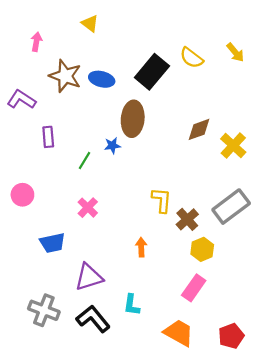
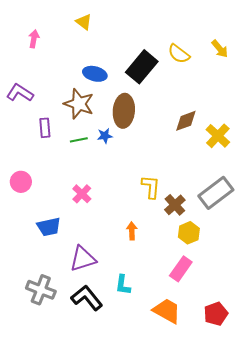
brown star: (65, 76) -> (79, 104), moved
green line: (85, 161) -> (79, 140), moved, turned 48

